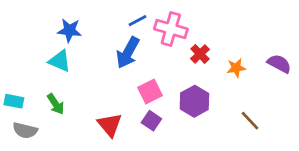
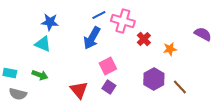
purple semicircle: (279, 64) -> (203, 34), moved
purple hexagon: (194, 101) -> (154, 79), moved
green arrow: (56, 104) -> (40, 75), turned -35

